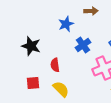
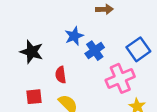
blue star: (66, 24) -> (74, 36), moved

